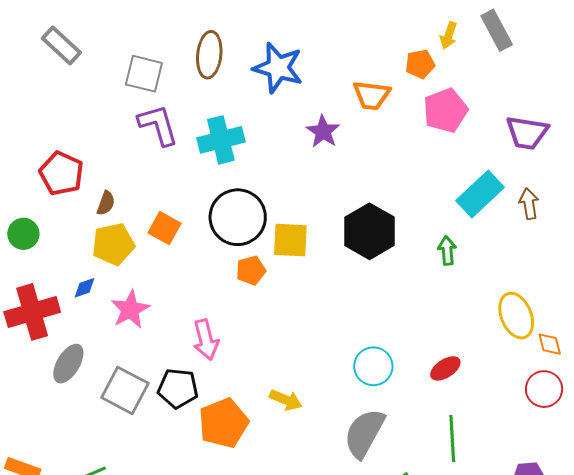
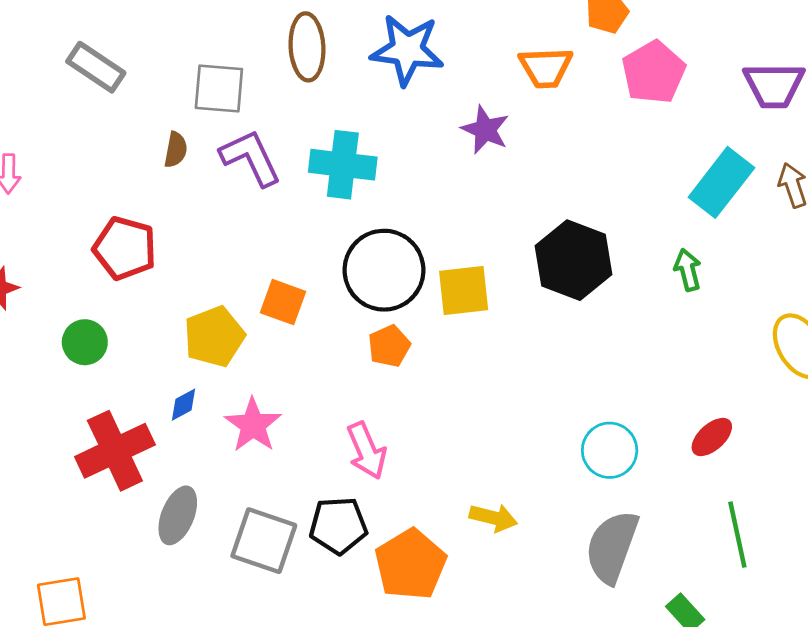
cyan cross: (221, 140) -> (343, 165), turned 30
brown semicircle: (106, 203) -> (176, 150), moved
orange pentagon: (251, 270) -> (389, 346), moved

